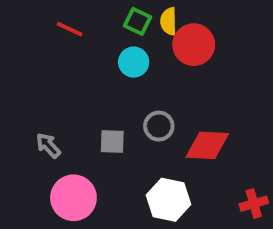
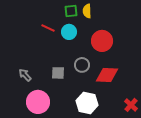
green square: (137, 21) -> (71, 11), turned -32
red line: (70, 29) -> (48, 28), moved
red circle: (194, 45) -> (102, 41), moved
red cross: (254, 204) -> (131, 105), turned -32

